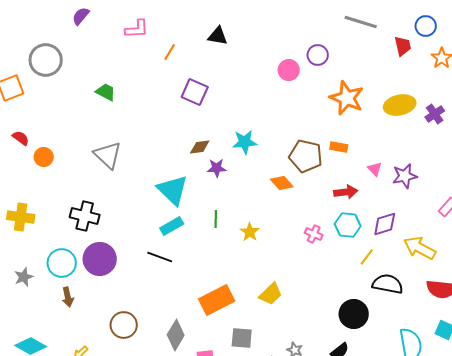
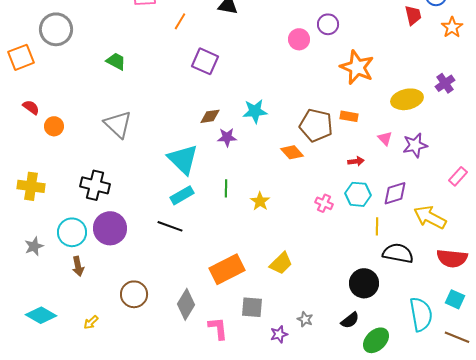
yellow ellipse: (400, 105) -> (407, 99), moved
red arrow: (346, 192) -> (356, 161), size x0.7
yellow line: (367, 257) -> (377, 226), turned -36

